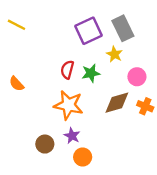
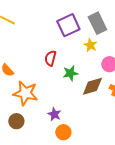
green star: (91, 73) -> (70, 73), moved
orange star: (68, 105) -> (25, 93), moved
brown circle: (45, 144) -> (16, 121), moved

